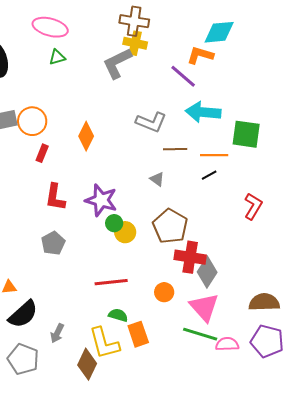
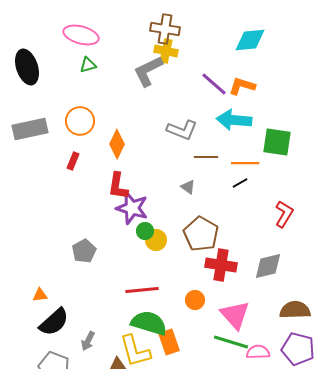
orange L-shape: (200, 55) -> (242, 86), moved
orange circle: (32, 121) -> (80, 121), moved
red L-shape: (55, 197) -> (118, 186), moved
gray diamond: (207, 272) -> (268, 266), moved, turned 44
green semicircle: (118, 315) -> (149, 323), size x1.8

